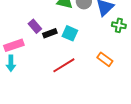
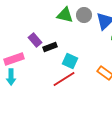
cyan square: (70, 33) -> (70, 61), moved

